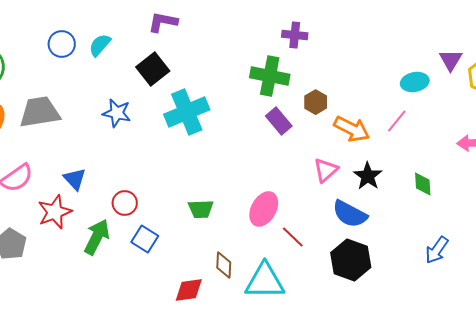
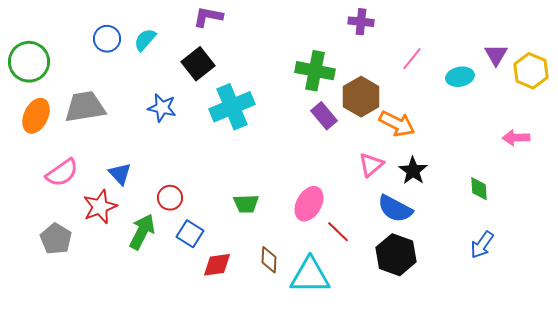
purple cross: (295, 35) -> (361, 22), moved
brown hexagon: (316, 102) -> (361, 97), size x1.6
pink line: (397, 121) -> (412, 59), moved
green diamond: (423, 184) -> (479, 189), moved
red diamond: (189, 290) -> (217, 265), moved

